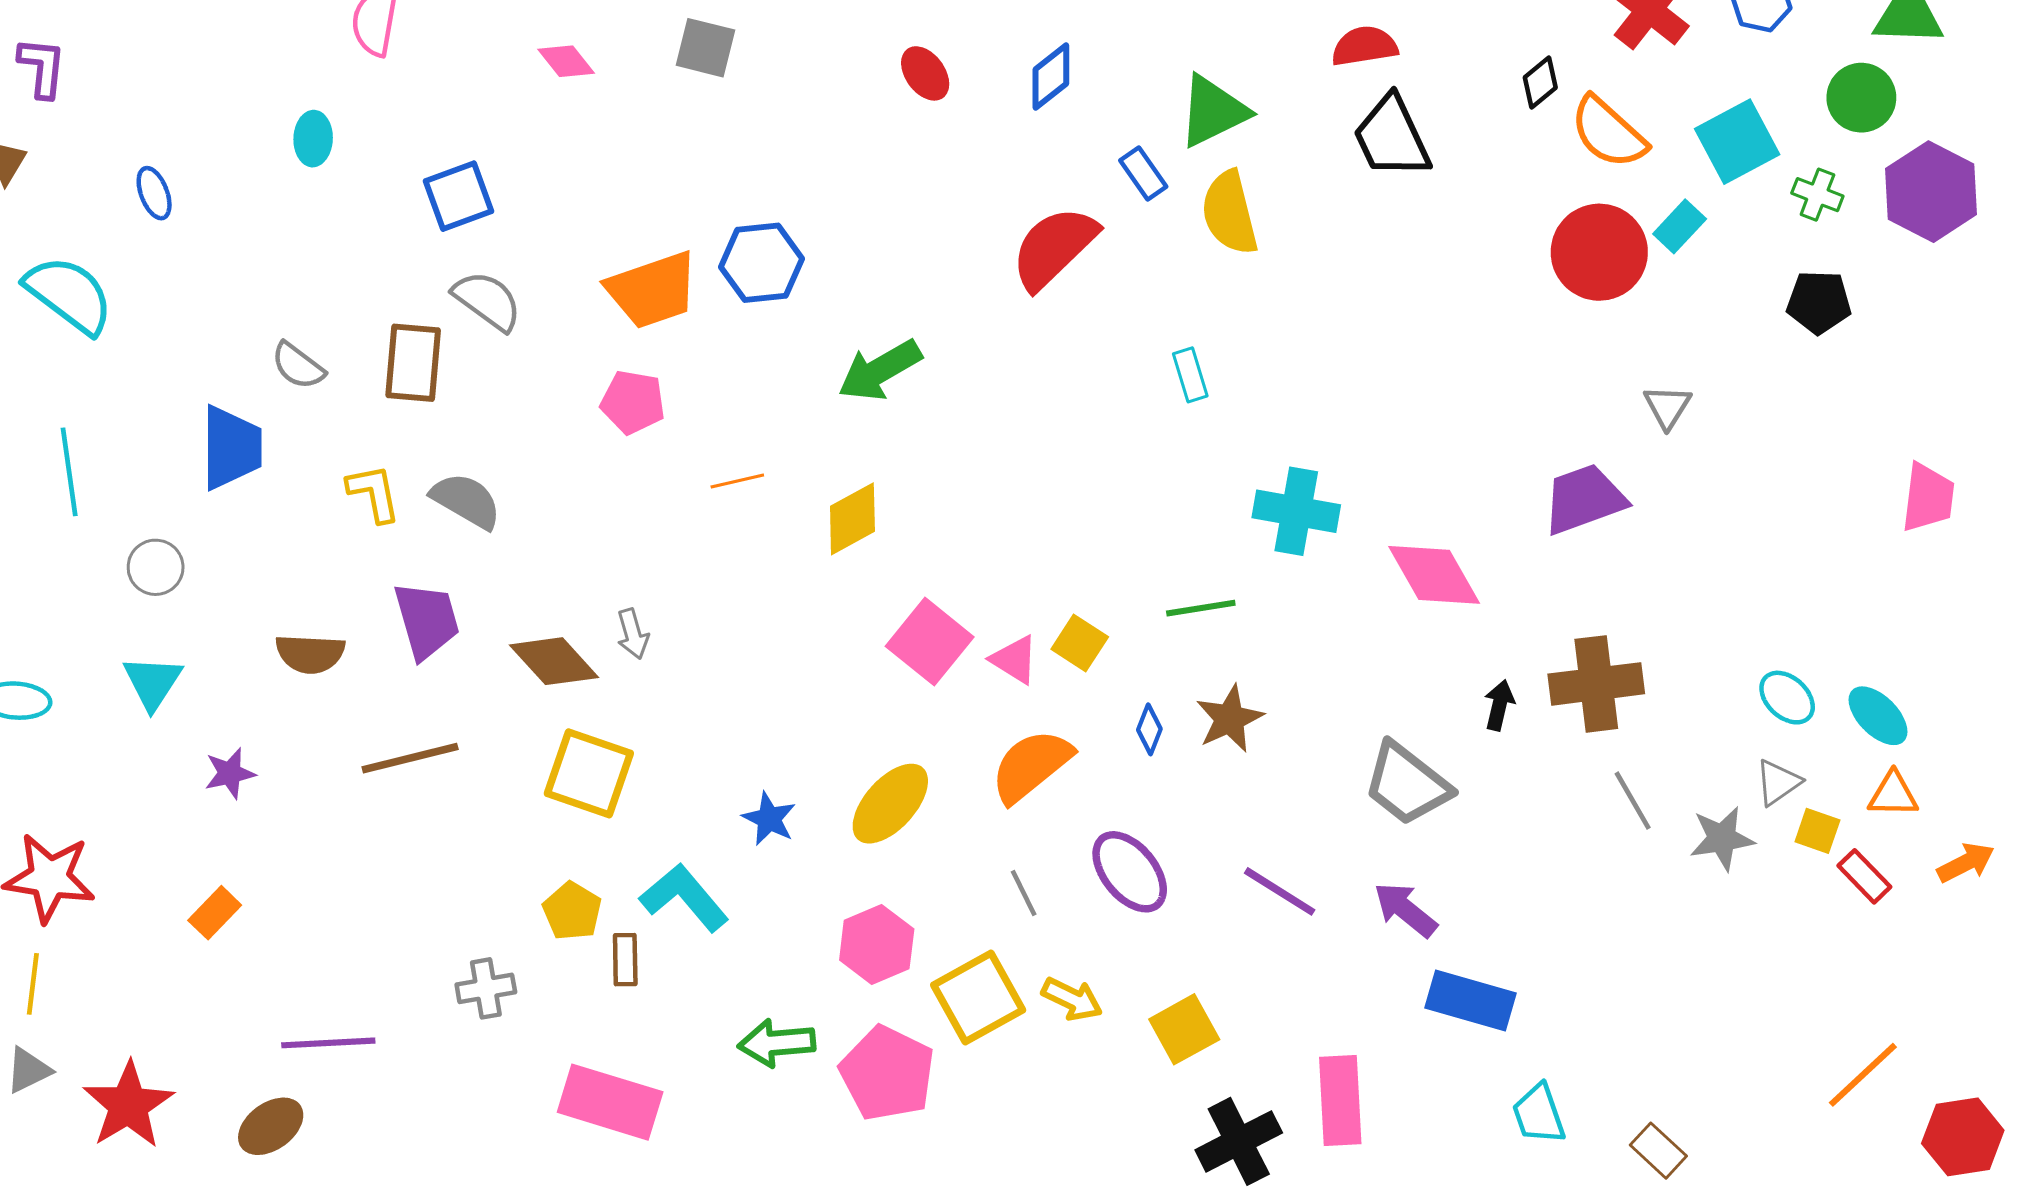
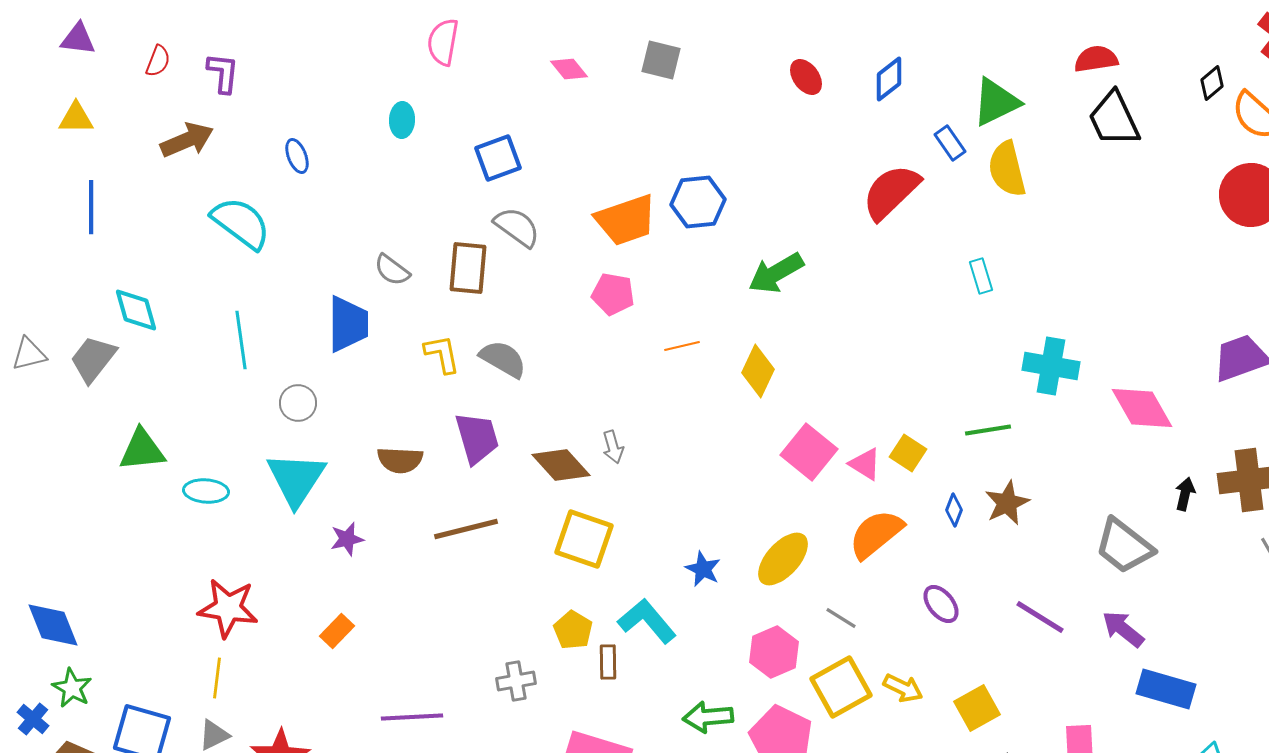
yellow diamond: (852, 519) -> (758, 371), turned -36
cyan triangle: (153, 682) -> (296, 479), size x1.5
purple ellipse: (1130, 872) -> (941, 604), size x0.7
gray line: (1024, 893) -> (841, 618), moved, turned -32

